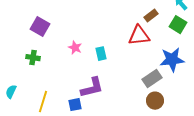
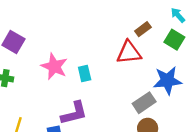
pink star: (75, 48) -> (54, 67), size x1.6

